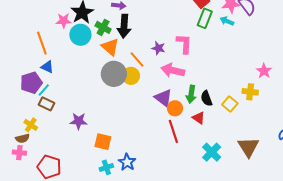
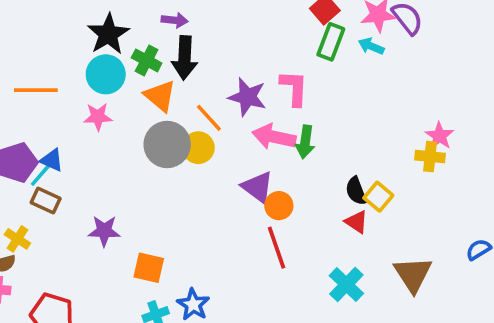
pink star: (64, 21) -> (98, 117), moved
orange line: (42, 43) -> (36, 90), turned -70
purple star: (158, 48) -> (247, 97), size x1.5
blue triangle: (47, 67) -> (52, 160), moved
yellow cross: (250, 92) -> (430, 157), moved
green arrow: (191, 94) -> (305, 142), moved
black semicircle: (206, 98) -> (356, 191), moved
red triangle: (199, 118) -> (356, 222), moved

